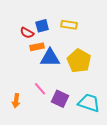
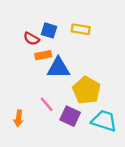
blue square: (42, 26) -> (49, 30), turned 32
yellow pentagon: (79, 61) -> (87, 90), moved

